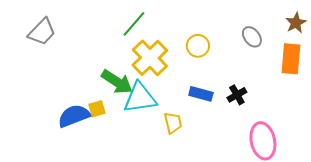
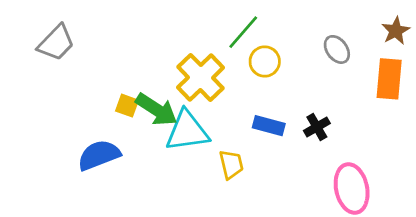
green line: (134, 24) -> (243, 32), moved
yellow square: (97, 109) -> (127, 106), moved, turned 36

